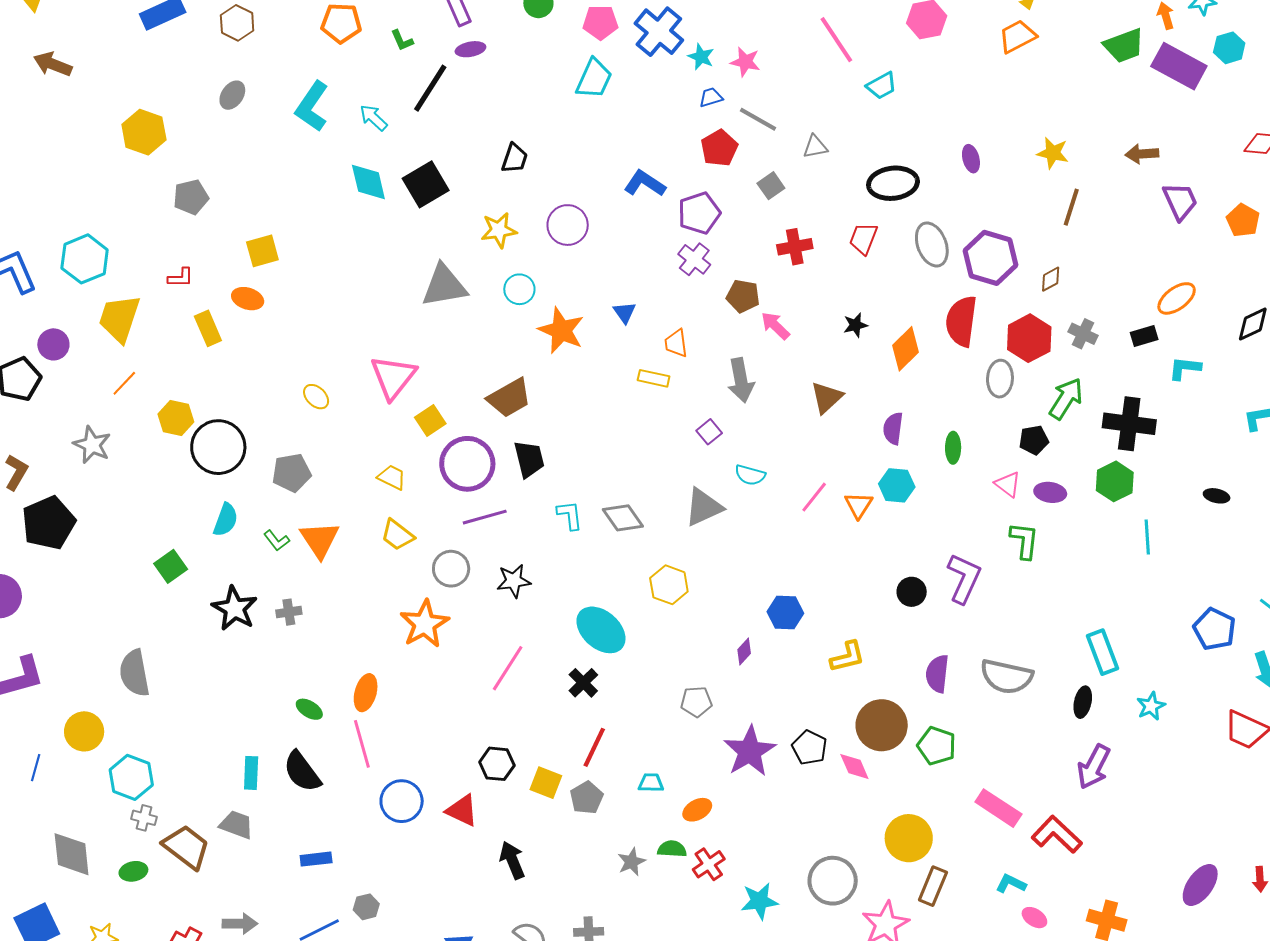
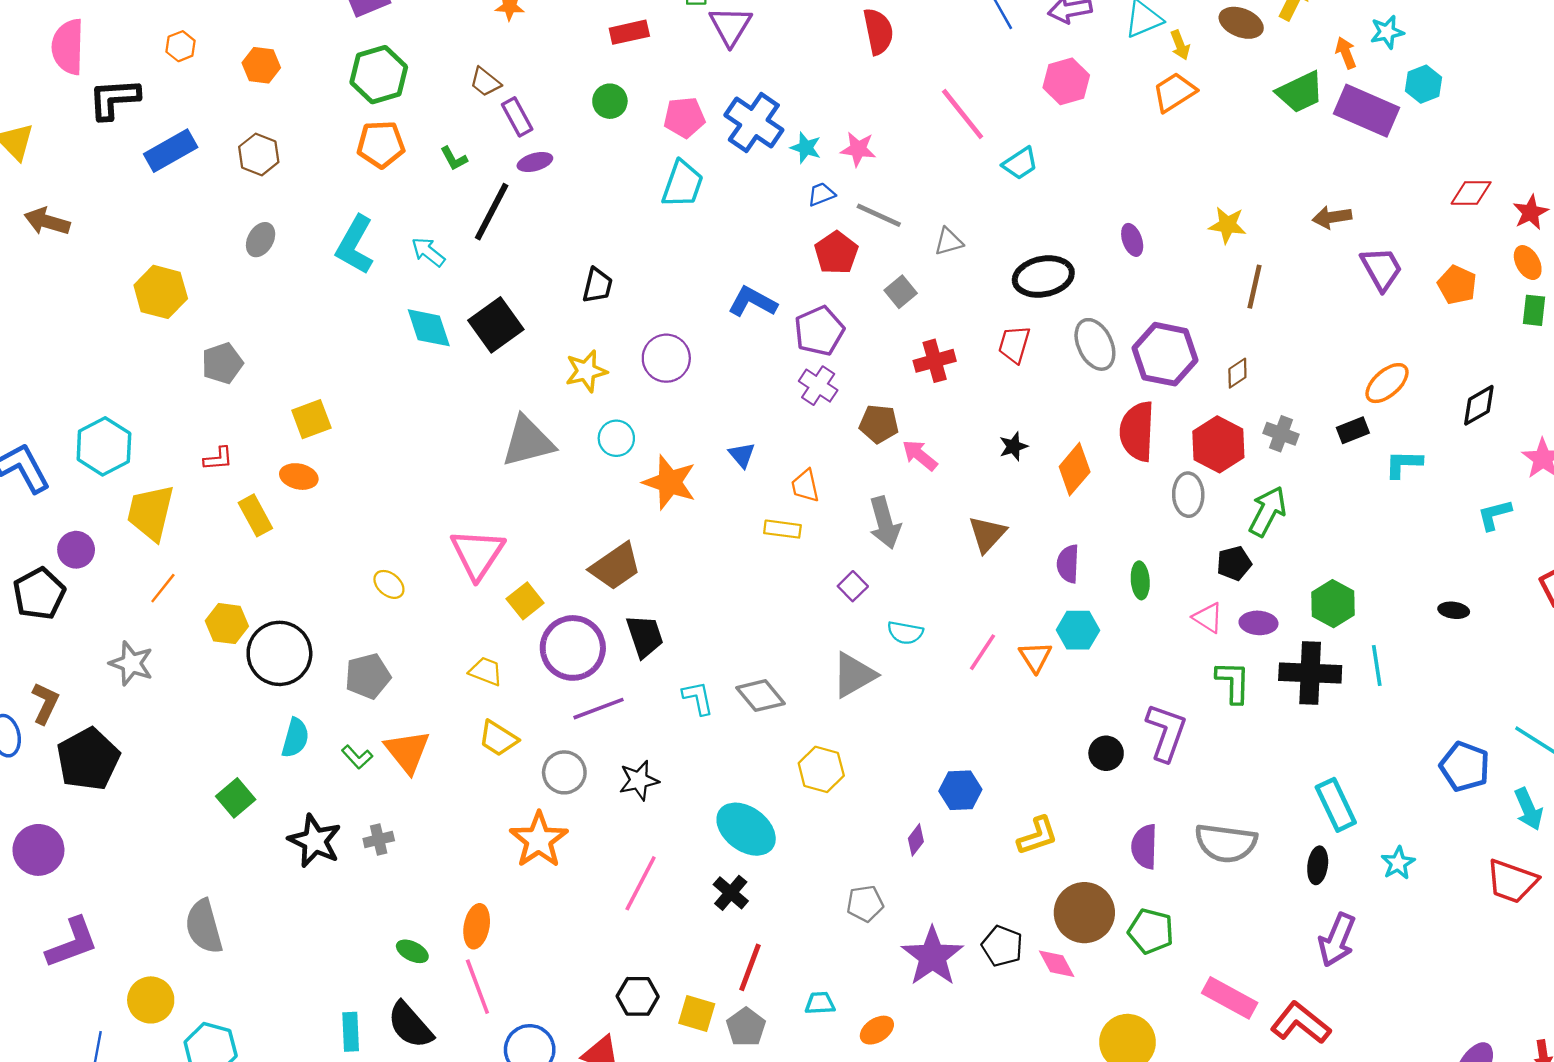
black cross: (1129, 424) -> (1310, 673), moved

